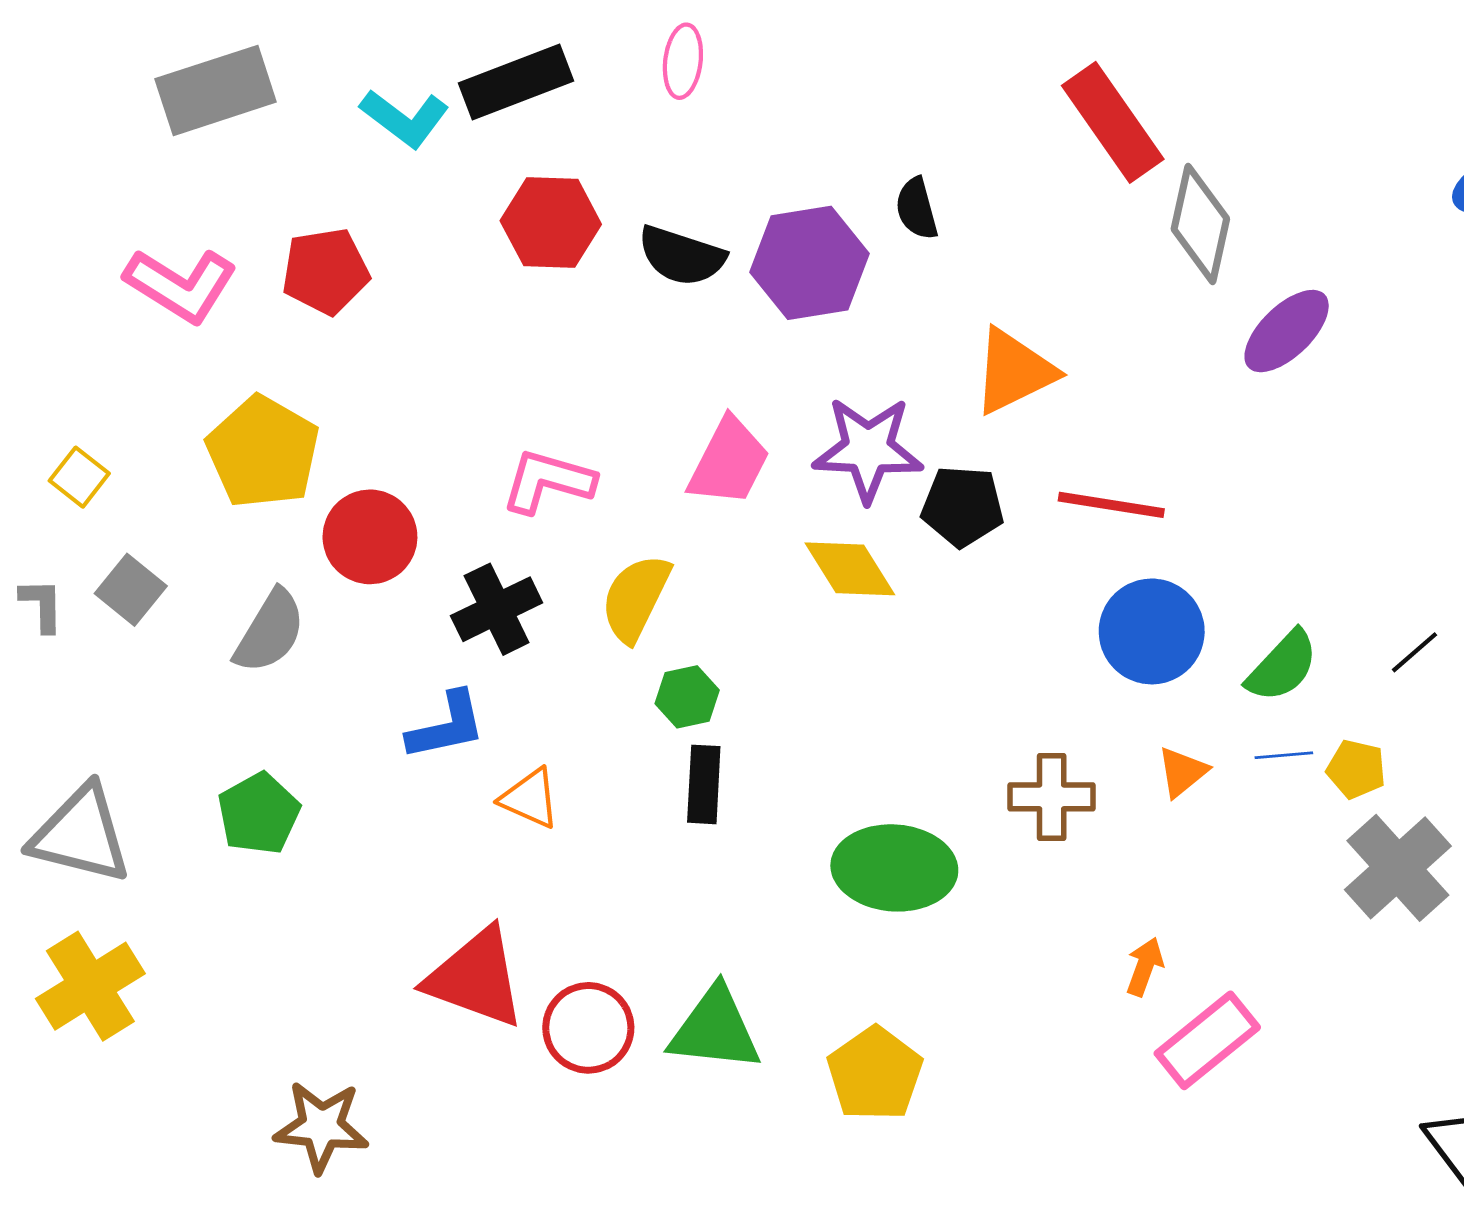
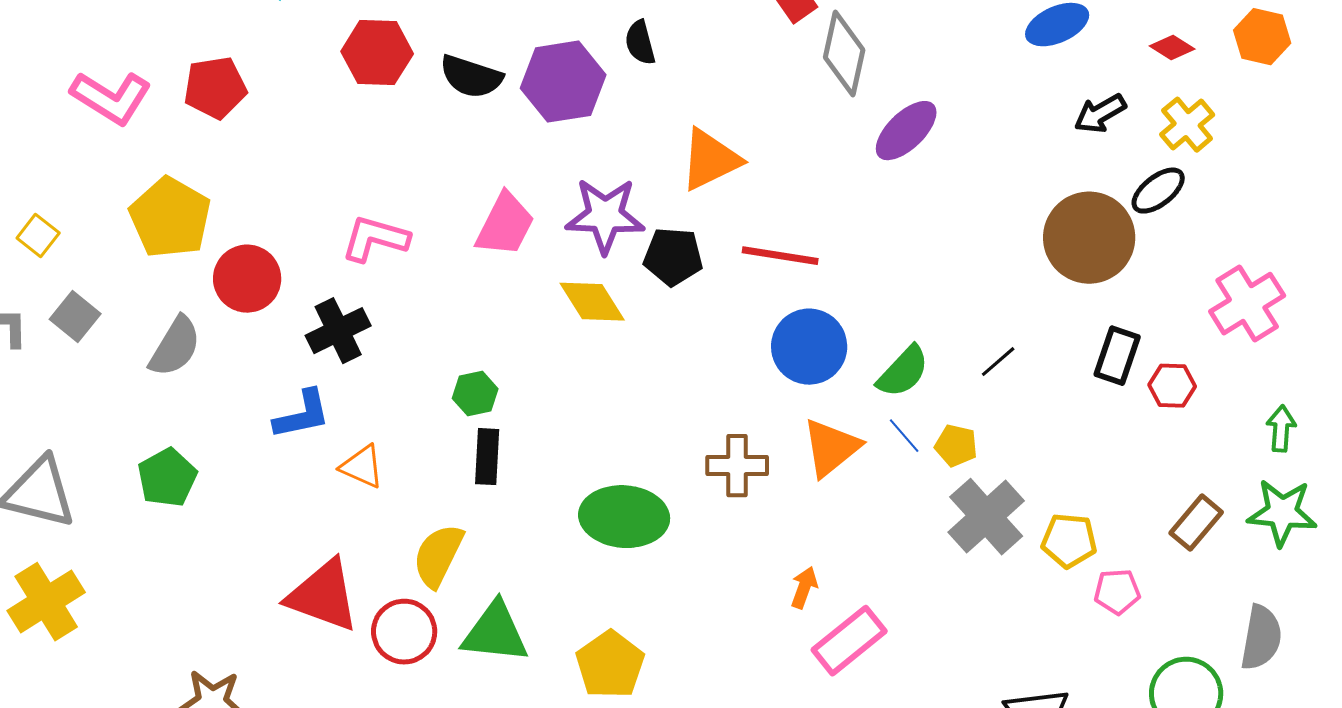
yellow semicircle: (636, 598) -> (438, 556), moved
blue line: (1284, 755) -> (904, 436), turned 54
orange triangle: (1182, 772) -> (831, 448), size x1.6

